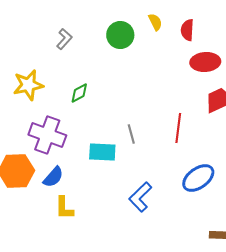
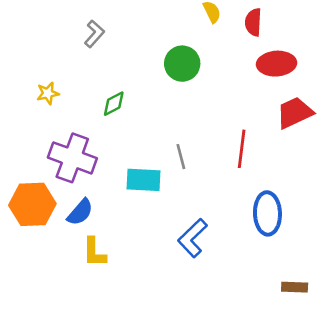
green circle: (120, 35) -> (182, 64), moved
yellow star: (28, 85) -> (48, 93), size x0.6
blue ellipse: (198, 178) -> (267, 213), turned -56

